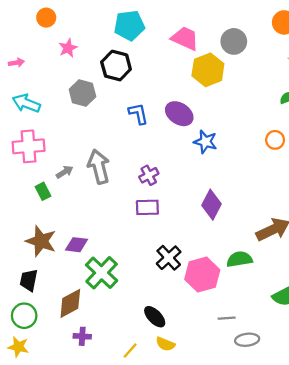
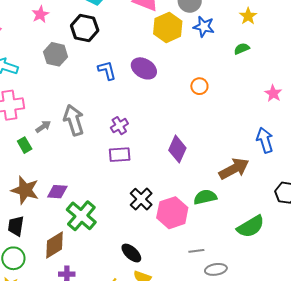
orange circle: (275, 140) -> (199, 86), moved
blue star: (205, 142) -> (204, 27), moved

